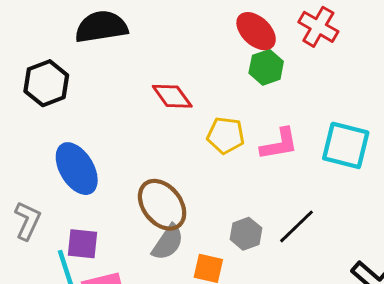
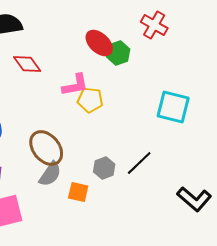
red ellipse: (256, 31) -> (99, 43), moved
red diamond: (172, 96) -> (27, 64), moved
pink L-shape: (279, 144) -> (75, 85), moved

